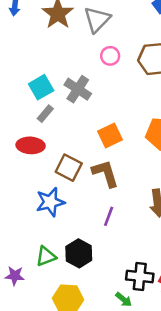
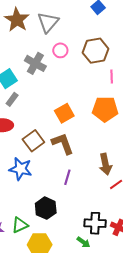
gray cross: (78, 89) -> (35, 63), moved
brown square: (69, 168) -> (33, 141), turned 30
blue star: (50, 202) -> (21, 169), turned 30
green triangle: (46, 256) -> (20, 225), moved

